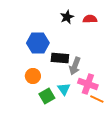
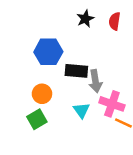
red semicircle: (90, 19) -> (115, 21), turned -80
gray arrow: (75, 66) -> (95, 81), turned -30
green square: (47, 96) -> (37, 119), moved

